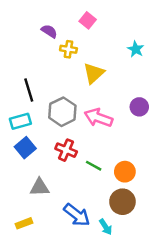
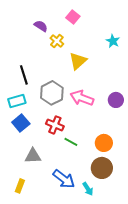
yellow cross: (68, 49) -> (57, 41), turned 32
purple circle: (139, 107) -> (116, 100), moved
green line: (94, 166) -> (71, 142), moved
yellow rectangle: (24, 223) -> (20, 186), turned -48

